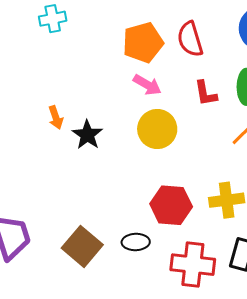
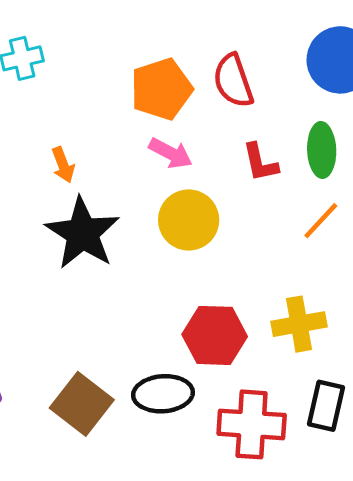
orange arrow: (56, 117) -> (63, 165), moved
black star: (87, 135) -> (82, 233), size x1.6
black ellipse: (136, 242) -> (163, 394), size x1.4

